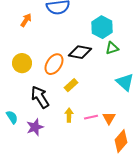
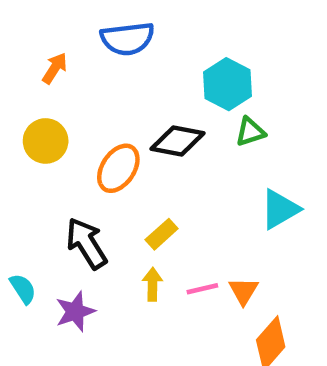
yellow circle: (22, 63) -> (46, 141), moved
cyan triangle: (125, 82) -> (280, 209), turned 48
yellow rectangle: (71, 85) -> (162, 234), moved

